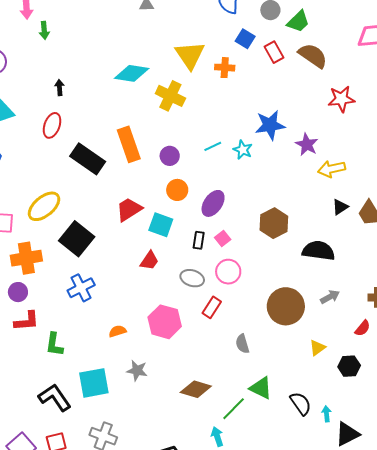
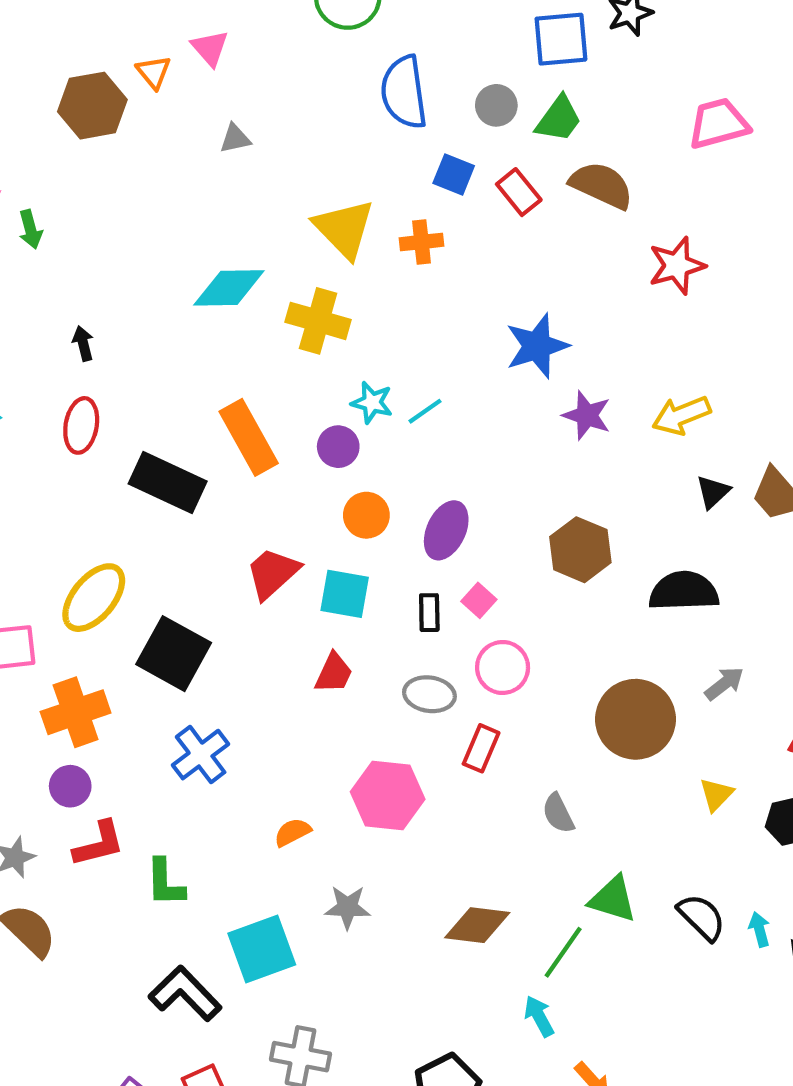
purple star: (307, 145) -> (587, 415), moved
cyan star: (243, 150) -> (372, 403), moved

